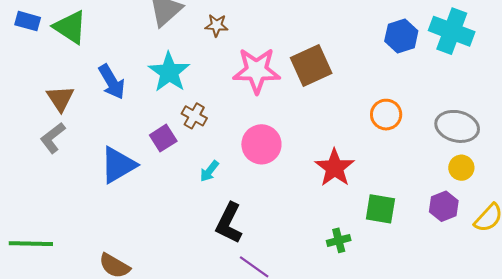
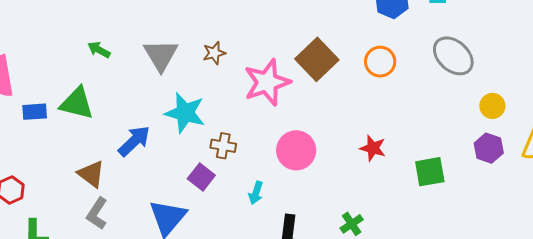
blue arrow: (112, 82) -> (134, 141), turned -84
orange circle: (386, 115) -> (380, 62), moved
gray ellipse: (457, 126) -> (453, 56), moved, turned 48
red star: (335, 168) -> (373, 148), size x0.7
green cross: (339, 240) -> (352, 224), moved

